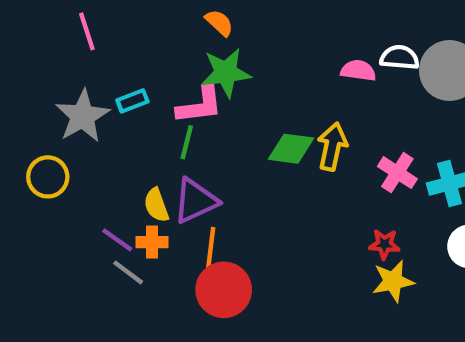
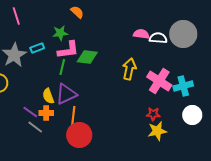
white semicircle: (400, 57) -> (158, 38), moved
green star: (226, 73) -> (60, 33), moved, size x0.7
green diamond: (291, 149) -> (87, 57), moved
pink cross: (397, 173) -> (159, 81), size x1.4

